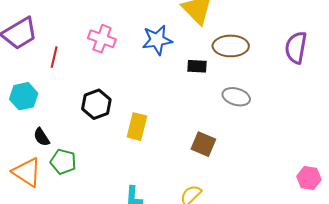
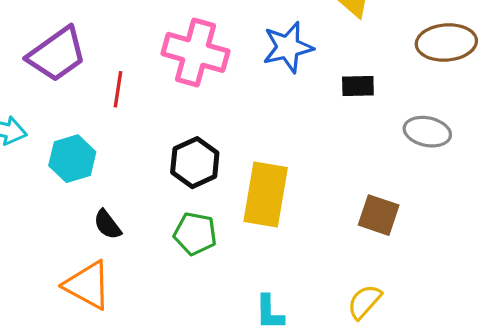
pink cross: (102, 39) -> (195, 52), size x1.4
brown ellipse: (231, 46) -> (446, 42), moved
yellow rectangle: (137, 127) -> (266, 194), size x1.4
green pentagon: (63, 162) -> (195, 234), moved

